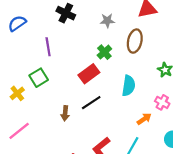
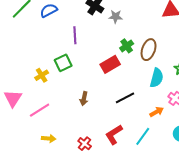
gray star: (107, 21) -> (116, 17), moved
brown ellipse: (135, 41) -> (149, 50), moved
cyan semicircle: (129, 86) -> (157, 78), moved
black line: (91, 103) -> (125, 98), moved

